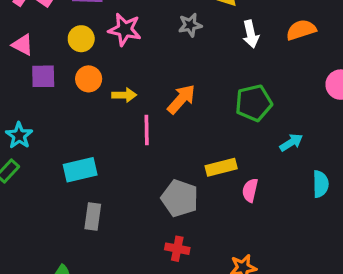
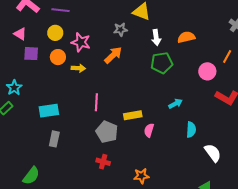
pink star: (125, 30) -> (81, 42), moved
orange arrow: (181, 99) -> (113, 55), moved
green pentagon: (254, 103) -> (162, 63), moved
pink line: (147, 130) -> (96, 102), moved

